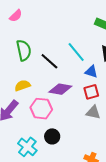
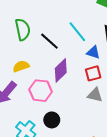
purple diamond: (60, 89) -> (61, 70), turned -55

